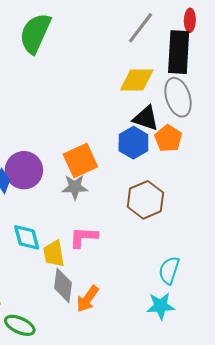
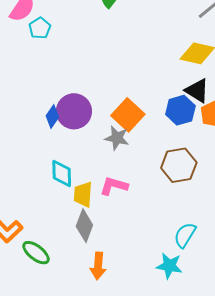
orange square: (80, 160) -> (128, 115), turned -36
orange arrow: (88, 299) -> (98, 266), moved, turned -44

